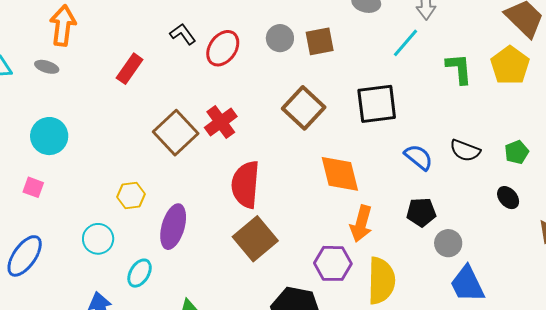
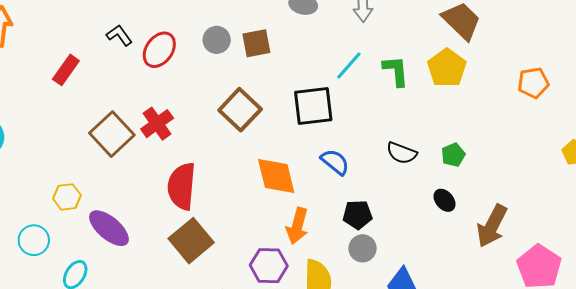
cyan line: (405, 43) -> (349, 65), moved
blue semicircle: (418, 157) -> (335, 162), moved
purple ellipse: (173, 227) -> (109, 228), turned -66
gray circle: (448, 243) -> (363, 248), moved

